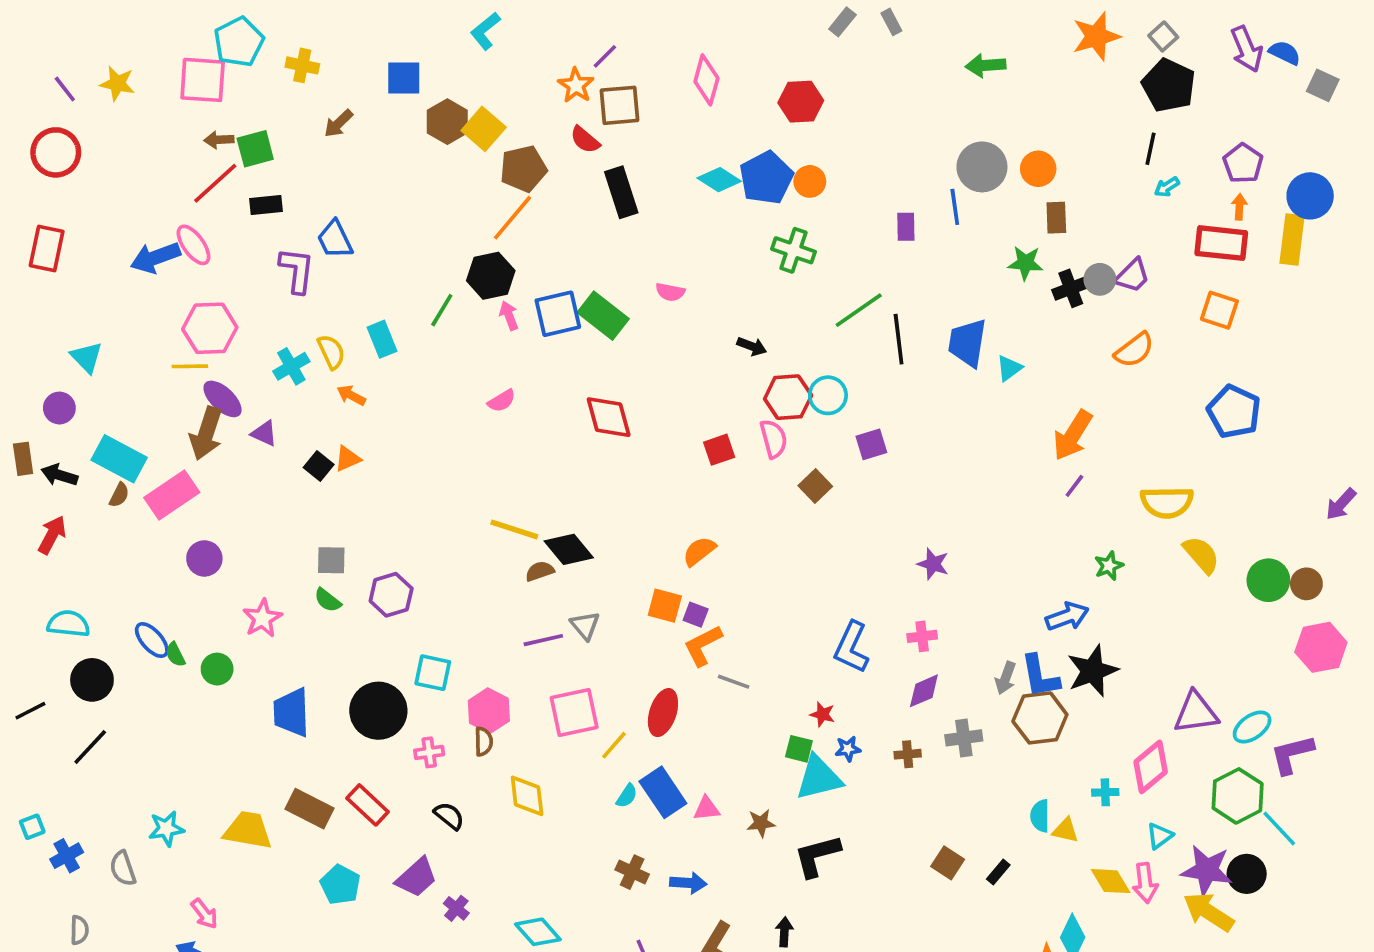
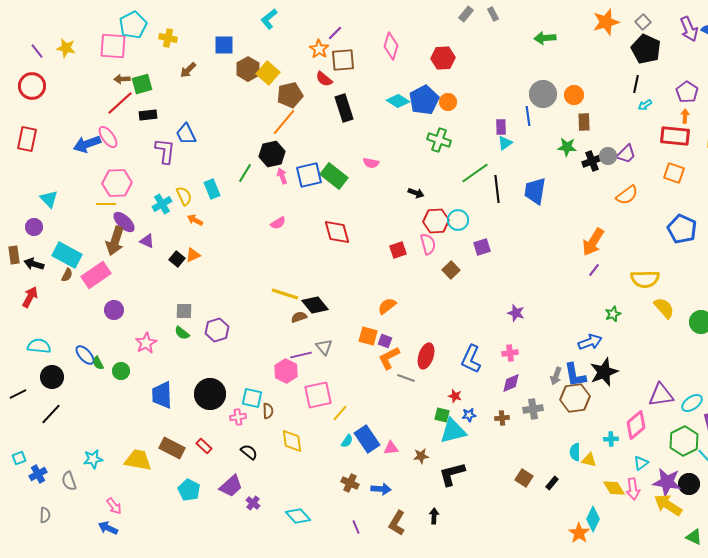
cyan triangle: (1009, 368) -> (505, 143), moved
cyan square: (433, 673) -> (252, 398), moved
pink hexagon: (489, 711) -> (286, 371), moved
red ellipse: (663, 713) -> (426, 356), moved
red rectangle: (368, 805) -> (204, 446), size x0.7

